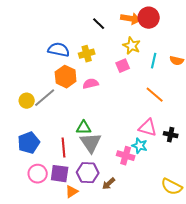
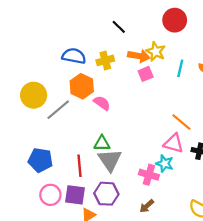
orange arrow: (131, 19) -> (139, 56), moved
pink semicircle: (91, 84) -> (102, 103), moved, turned 49
orange line: (155, 95) -> (181, 122), moved
yellow circle: (27, 101) -> (34, 95), moved, size x1.5
blue pentagon: (29, 143) -> (40, 160), turned 30
brown arrow: (109, 184) -> (147, 206), moved

